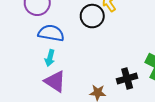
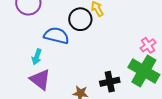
blue semicircle: (51, 33) -> (56, 36), moved

